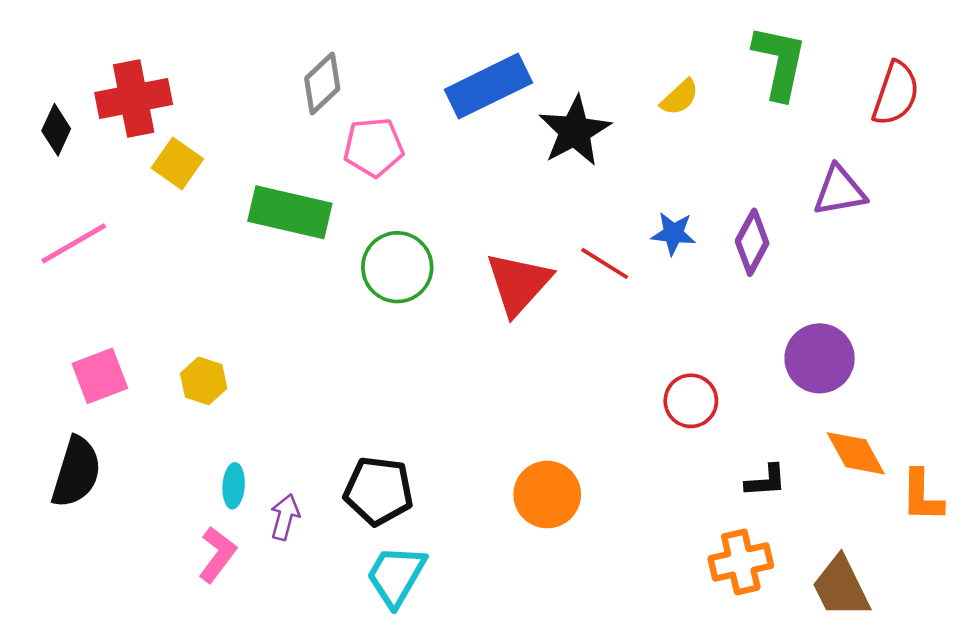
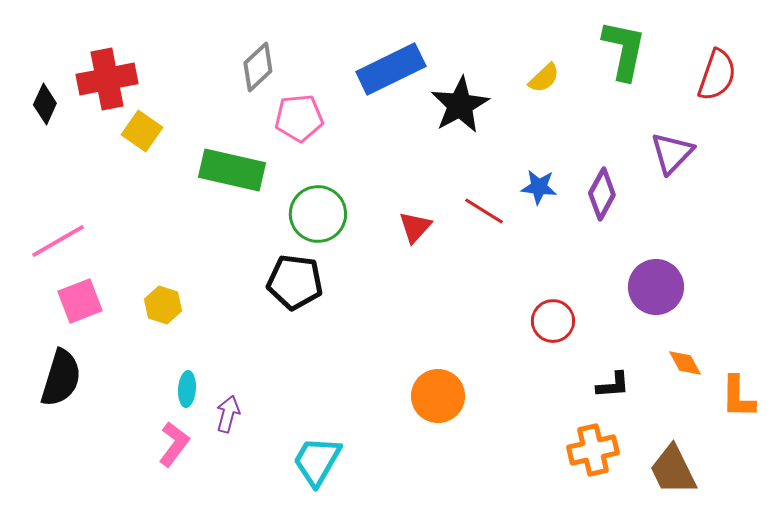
purple triangle: (840, 191) -> (672, 153), turned -36
pink line: (74, 243) -> (58, 241), moved
red triangle: (518, 283) -> (415, 227), size x0.6
orange diamond: (856, 453) -> (685, 363), size x0.7
black pentagon: (379, 491) -> (295, 282), moved

